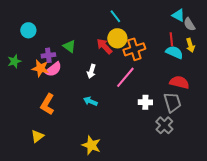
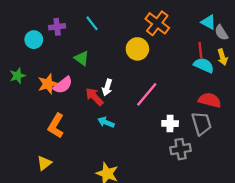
cyan line: (115, 16) -> (92, 23), moved
red arrow: (104, 46) -> (94, 97), moved
orange cross: (134, 49) -> (157, 23), moved, turned -35
purple cross: (48, 55) -> (57, 27), moved
orange star: (40, 68) -> (48, 84), turned -30
gray cross: (164, 125) -> (181, 149), moved, turned 36

